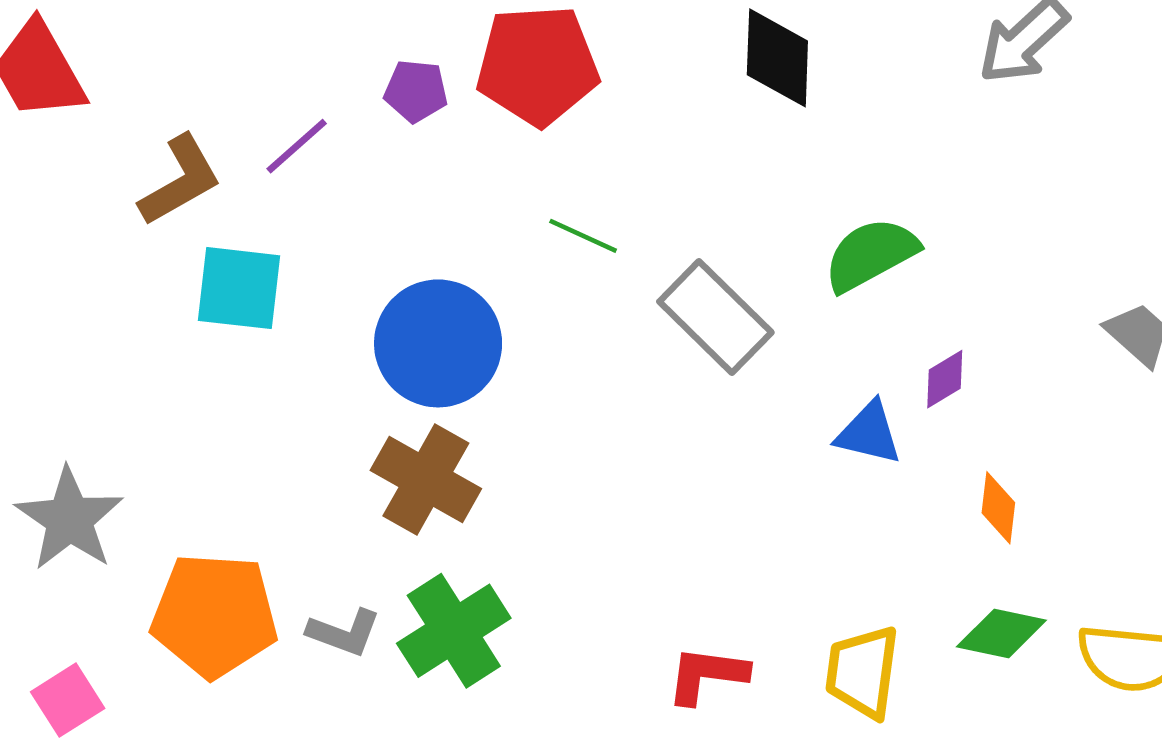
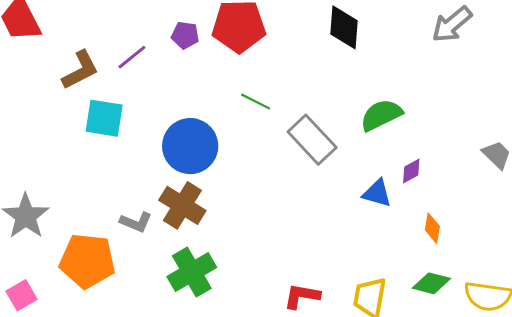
gray L-shape: (344, 633) -> (136, 222), moved

